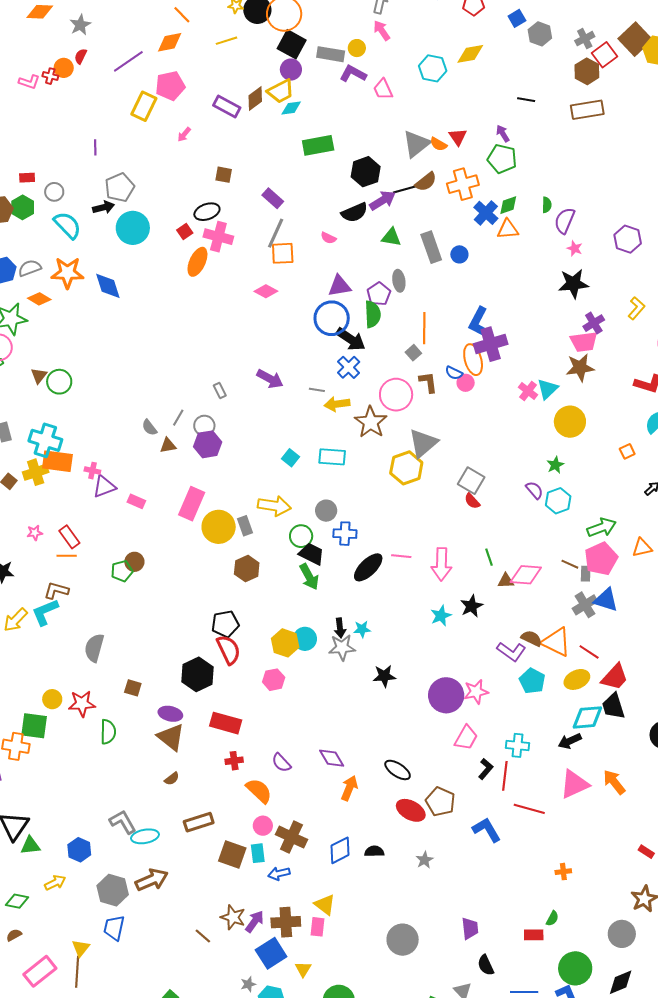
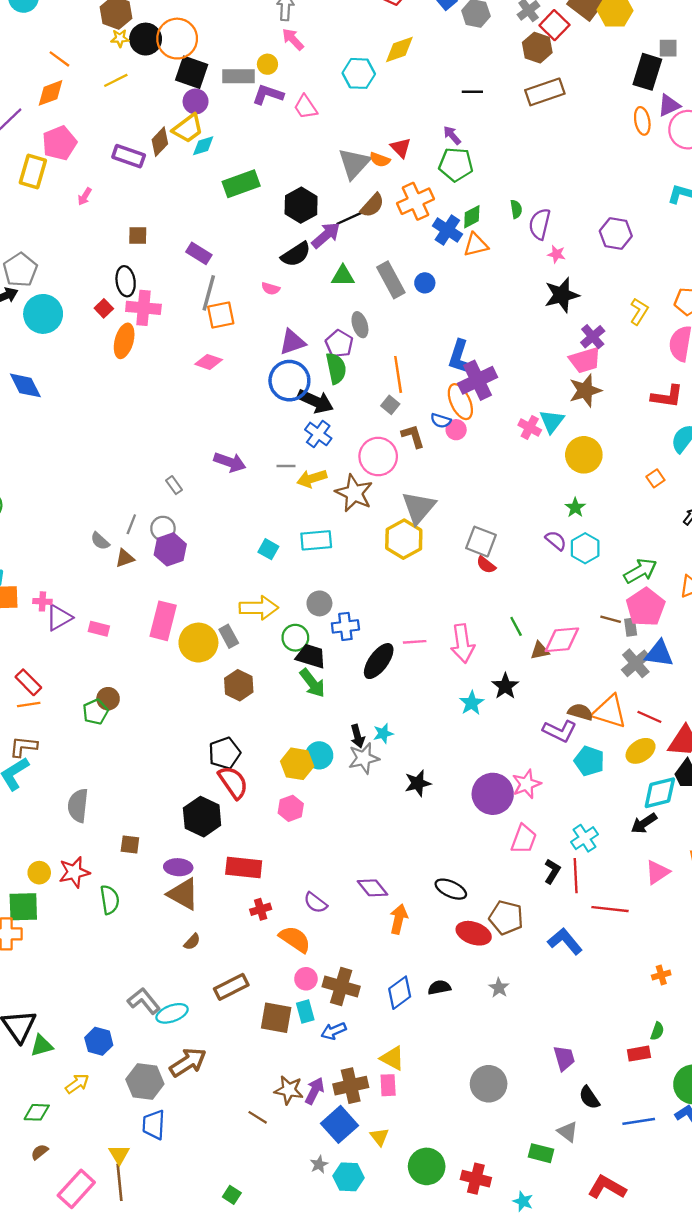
black ellipse: (207, 212) -> (126, 281), turned -70
cyan cross: (518, 745) -> (584, 838), turned -30
pink triangle: (574, 784) -> (657, 872), size x0.7

